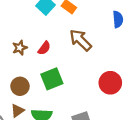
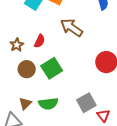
brown circle: (20, 86) -> (27, 69), moved

